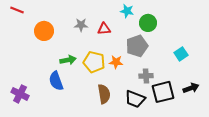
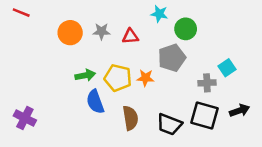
orange circle: (44, 31) -> (70, 33), moved
gray cross: (146, 76) -> (207, 83), moved
blue semicircle: (56, 81) -> (95, 102), moved
black square: (163, 92) -> (204, 116), turned 30

